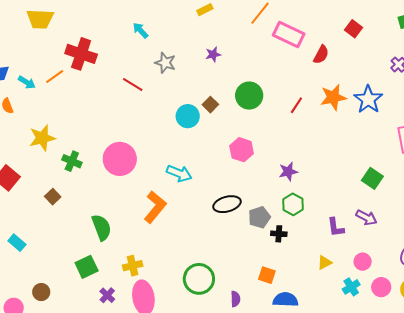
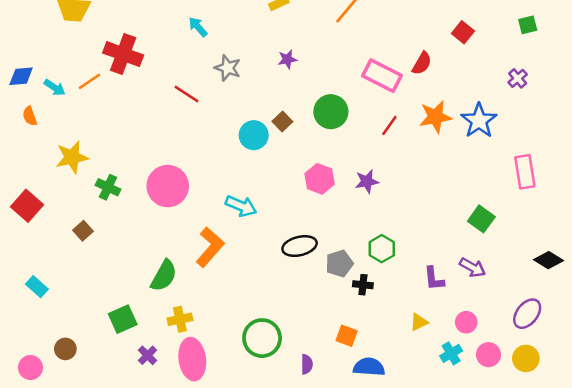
pink rectangle: (289, 34) -> (382, 76), moved
purple star: (288, 172) -> (367, 181), moved
green semicircle: (102, 227) -> (164, 276), moved, turned 48

